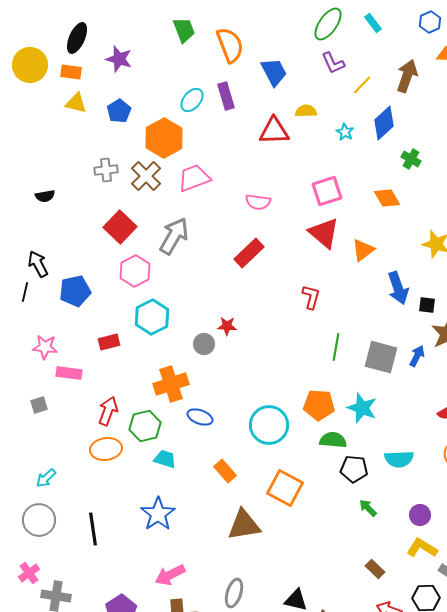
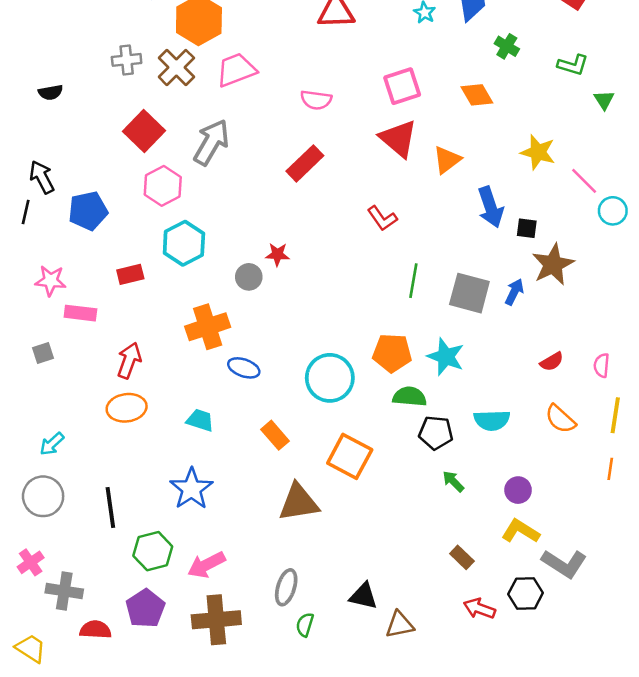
red L-shape: (311, 297) -> (382, 218), turned 130
green hexagon: (145, 426) -> (153, 551), moved

